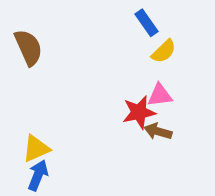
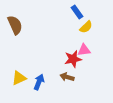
brown arrow: (158, 131) -> (67, 77), moved
blue arrow: (38, 175) -> (39, 82), moved

